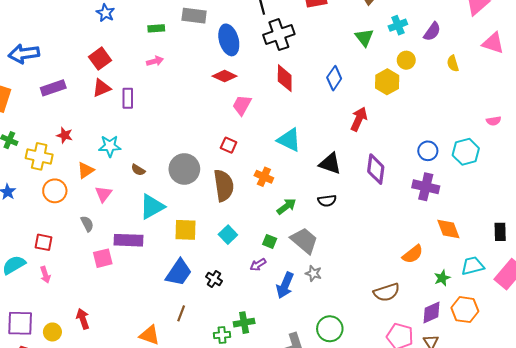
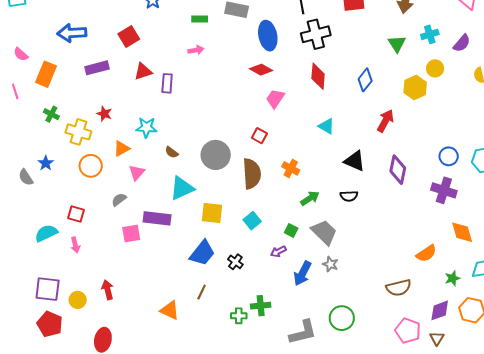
red square: (100, 59) -> (129, 37), moved
cyan triangle: (289, 140) -> (326, 126), moved, size x0.7
gray semicircle: (87, 224) -> (119, 200), turned -105

